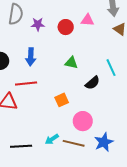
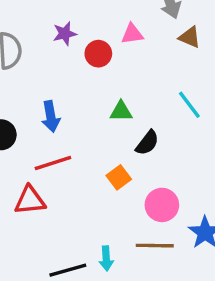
purple star: (38, 24) -> (65, 34), moved
black semicircle: (92, 83) -> (147, 143), moved
cyan arrow: (52, 139) -> (106, 258), moved, turned -48

